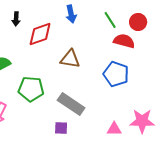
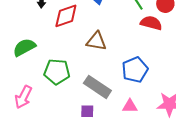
blue pentagon: (116, 74) -> (135, 70), moved, turned 30
pink triangle: (114, 129) -> (130, 106), moved

